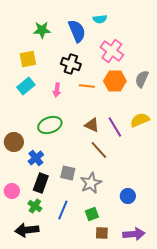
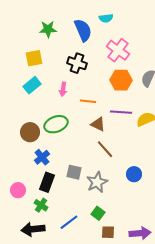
orange line: (87, 86) -> (88, 101), moved
purple line: (115, 127) -> (121, 112), moved, turned -55
brown circle: (14, 142) -> (30, 132), moved
blue circle: (128, 196) -> (134, 174), moved
blue line: (63, 210) -> (69, 222), moved, turned 30
green square: (92, 214) -> (98, 213), turned -32

